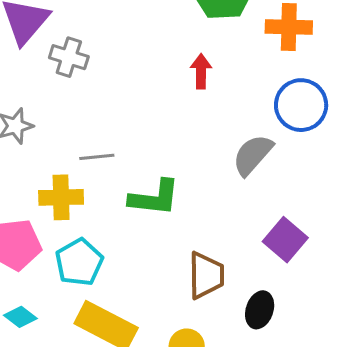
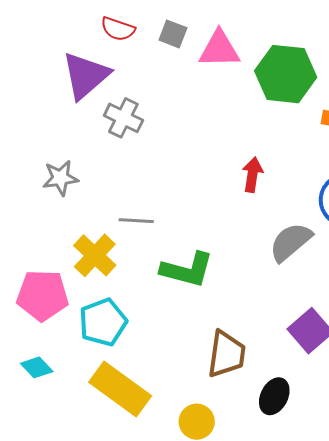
red arrow: (201, 71) -> (252, 175), moved
yellow cross: (61, 197) -> (95, 255), turned 36

